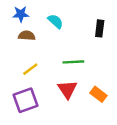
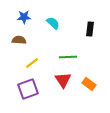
brown semicircle: (27, 36) -> (19, 40), moved

